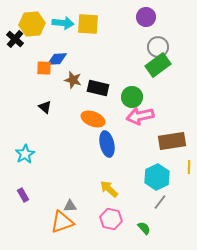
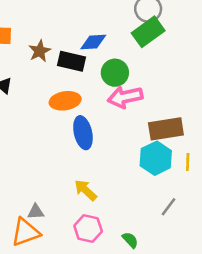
blue diamond: (57, 59) -> (93, 42), moved
brown star: (73, 80) -> (40, 51), turned 30
orange ellipse: (93, 119) -> (65, 101), turned -30
cyan hexagon: (157, 177) -> (156, 158), moved
gray line: (160, 202) -> (169, 207), moved

